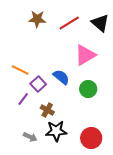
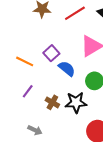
purple square: (38, 84) -> (51, 53), moved
black star: (56, 131) -> (76, 102), moved

